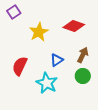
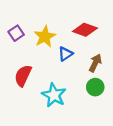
purple square: (14, 12) -> (16, 33), moved
blue triangle: (57, 60) -> (65, 54), moved

